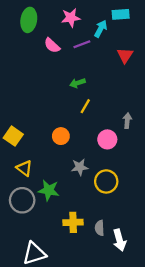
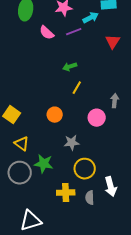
cyan arrow: (101, 29) -> (91, 18), turned 35
yellow circle: (106, 181) -> (85, 169), moved
white arrow: (119, 240) -> (111, 187), moved

